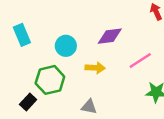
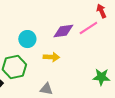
pink line: (140, 60) -> (88, 28), moved

